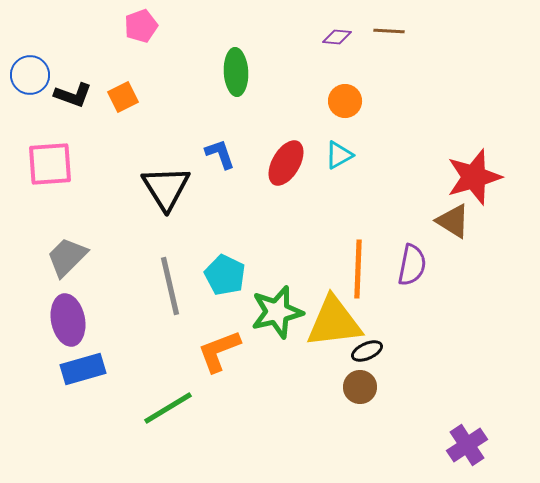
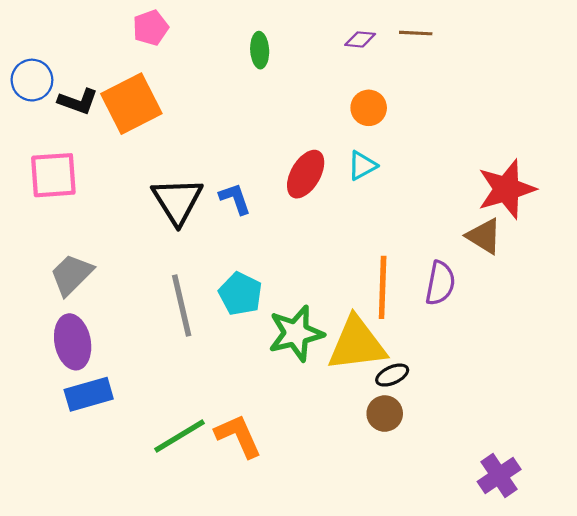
green ellipse: (236, 72) -> (260, 50), moved, size x0.7
orange square: (123, 97) -> (131, 104), size x1.8
blue L-shape: (220, 154) -> (235, 199), moved
orange L-shape: (219, 351) -> (238, 436), moved, turned 87

